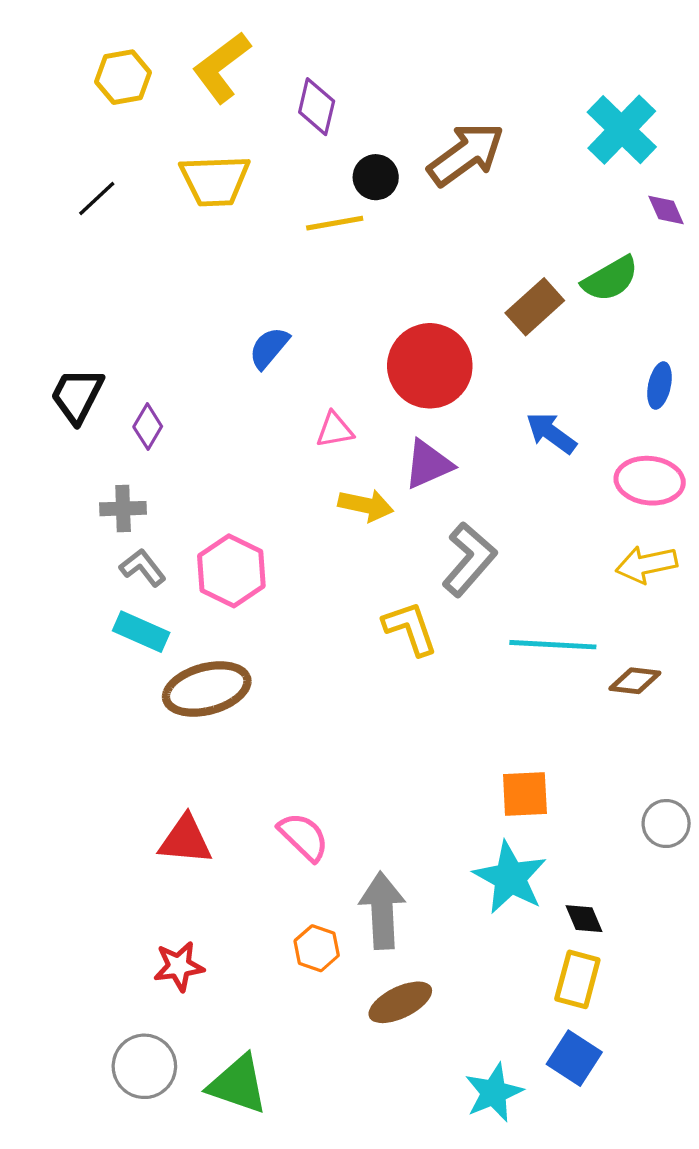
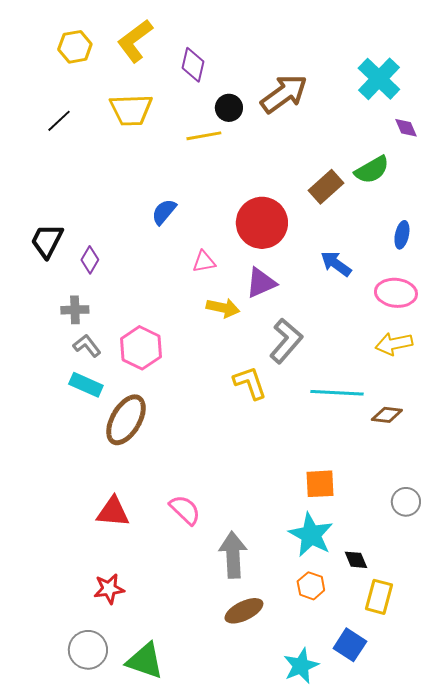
brown ellipse: (207, 689) -> (126, 420), turned -45
orange hexagon: (317, 948) -> (311, 586), moved
yellow rectangle: (577, 979) -> (379, 597), moved

